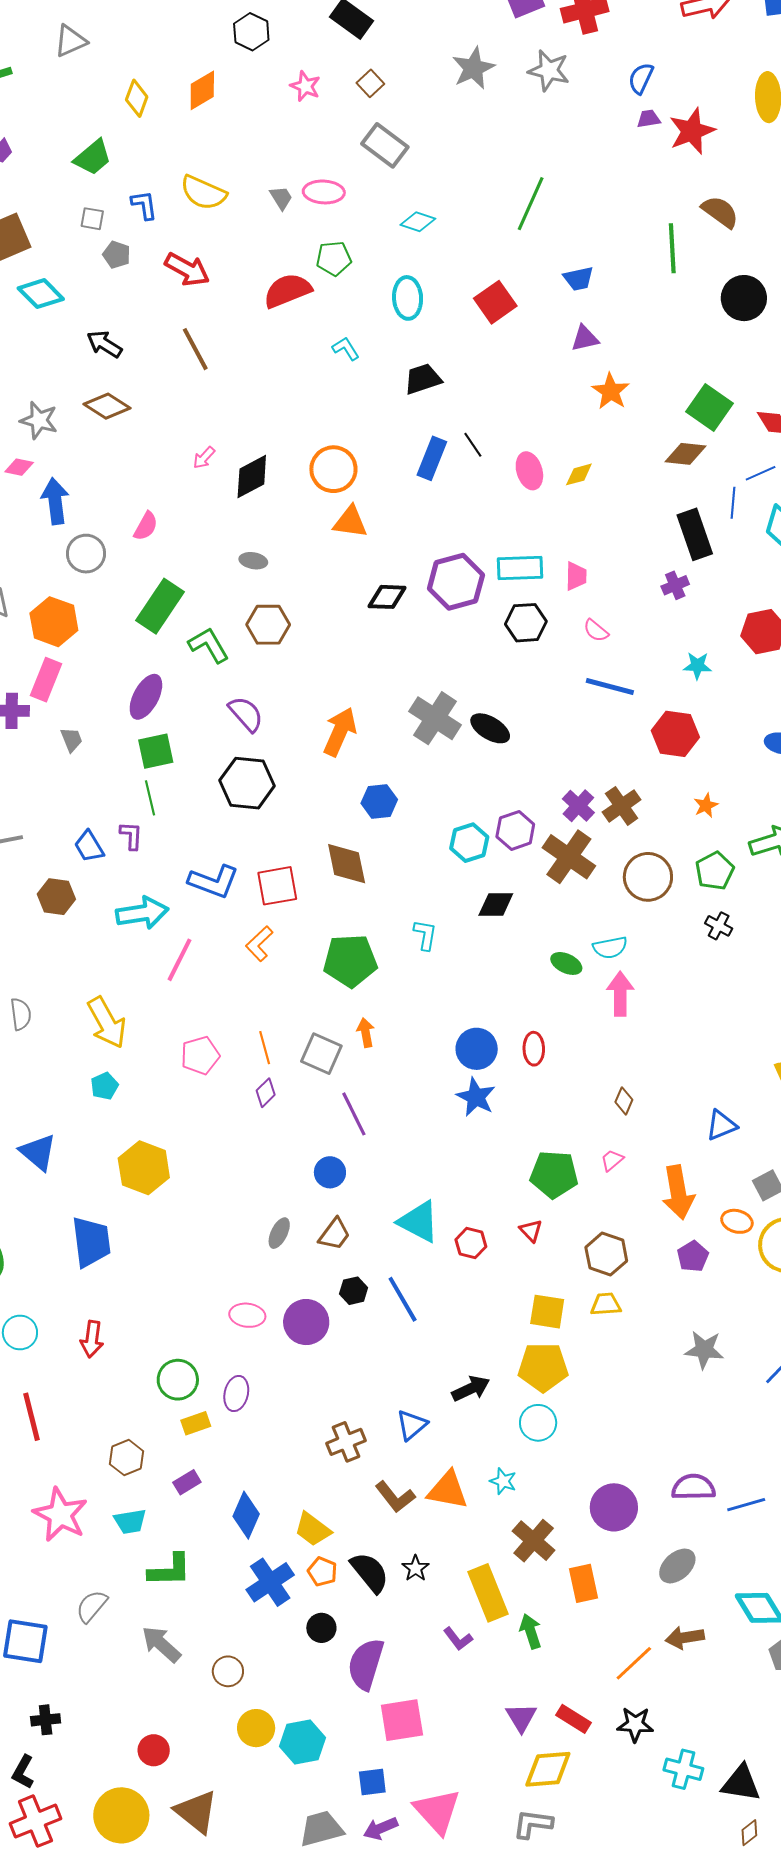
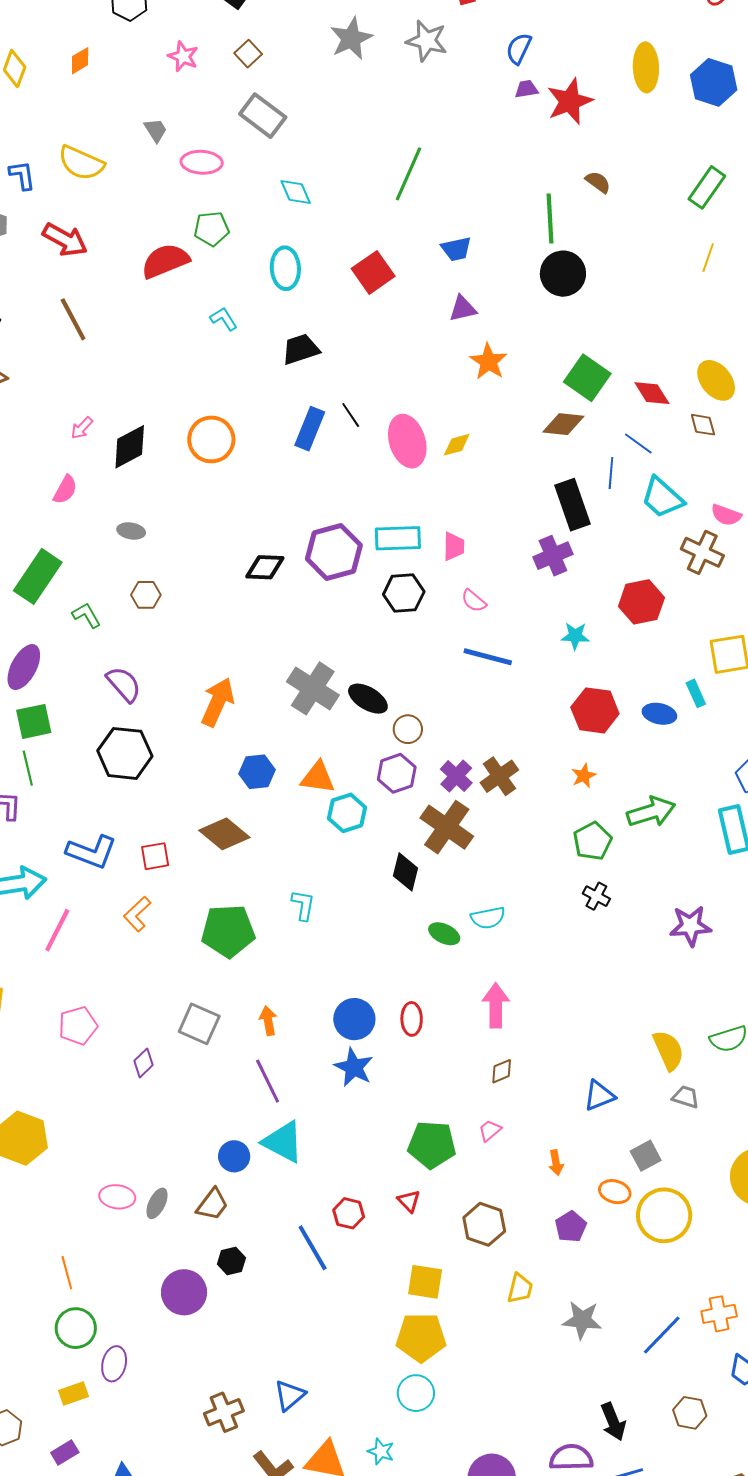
orange diamond: (202, 90) -> (80, 61), size x0.7
gray trapezoid: (281, 198) -> (156, 130), moved
brown semicircle: (720, 212) -> (598, 182), size x0.7
cyan diamond: (418, 222) -> (296, 192), turned 48
black circle: (744, 298) -> (563, 274), moved
pink ellipse: (529, 471) -> (407, 441), size x1.4
blue line: (761, 473) -> (638, 444), turned 60
orange triangle: (350, 522) -> (318, 777), moved
pink semicircle: (146, 526) -> (65, 490), moved
purple cross: (675, 585) -> (553, 556), size x1.4
brown hexagon: (268, 625) -> (146, 595), size x0.7
green L-shape: (209, 645) -> (86, 615), size x0.7
red hexagon: (675, 734) -> (595, 710), moved
purple hexagon: (515, 830) -> (397, 773), moved
brown diamond: (347, 864) -> (224, 834), turned -39
brown circle: (648, 877) -> (408, 729), moved, size x0.6
red square: (277, 886) -> (155, 856), size x0.7
black diamond: (496, 905) -> (406, 872), moved, turned -75
pink arrow: (620, 994) -> (496, 1005), moved
orange arrow: (366, 1033) -> (268, 1021), moved
orange line: (265, 1048) -> (67, 1273), moved
brown diamond: (624, 1101) -> (502, 1071), turned 44
purple line: (354, 1114) -> (268, 1081), moved
blue circle: (330, 1172) -> (234, 1156), moved
orange arrow: (678, 1192) -> (556, 1163), size x0.5
cyan triangle: (419, 1222) -> (283, 1142), moved
blue line: (403, 1299) -> (313, 1248), moved
yellow trapezoid: (606, 1304) -> (520, 1288), moved, turned 108
pink ellipse: (247, 1315) -> (117, 1197), moved
green circle: (178, 1380) -> (76, 1328), moved
black arrow: (471, 1389) -> (613, 1422), moved, turned 93

